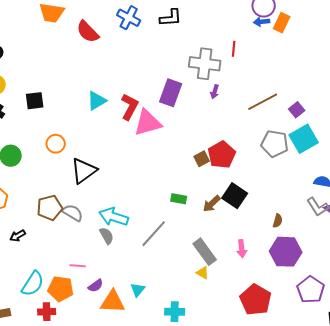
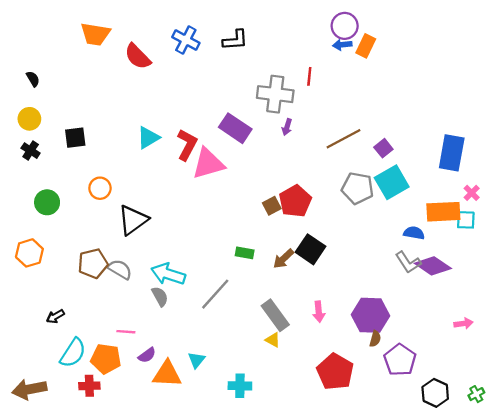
purple rectangle: (171, 93) -> (235, 128), turned -76
brown semicircle: (278, 221) -> (375, 339), moved
black arrow: (18, 236) -> (55, 316), moved

